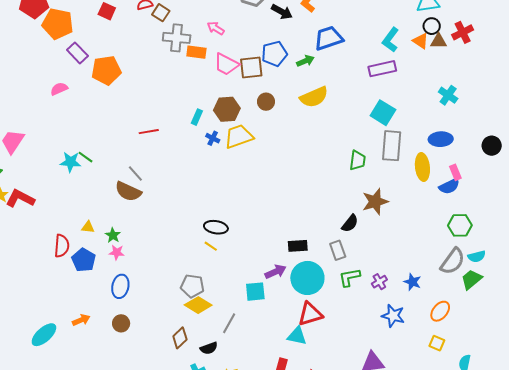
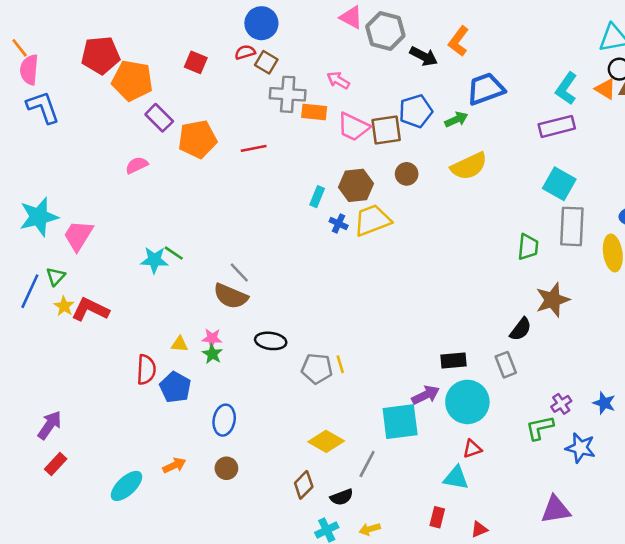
red line: (149, 132) -> (254, 148), moved
black ellipse: (216, 227) -> (271, 341), moved
yellow line: (211, 246) -> (340, 364), turned 40
pink star: (117, 252) -> (212, 338), moved
green L-shape: (349, 277) -> (540, 428), moved
gray pentagon: (192, 286) -> (317, 369), moved
cyan square: (255, 292) -> (400, 422), size x1.4
red triangle: (310, 314) -> (472, 449), size x0.6

